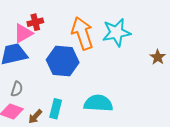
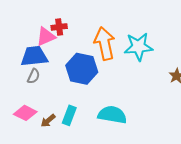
gray semicircle: (17, 89) -> (33, 76), moved

